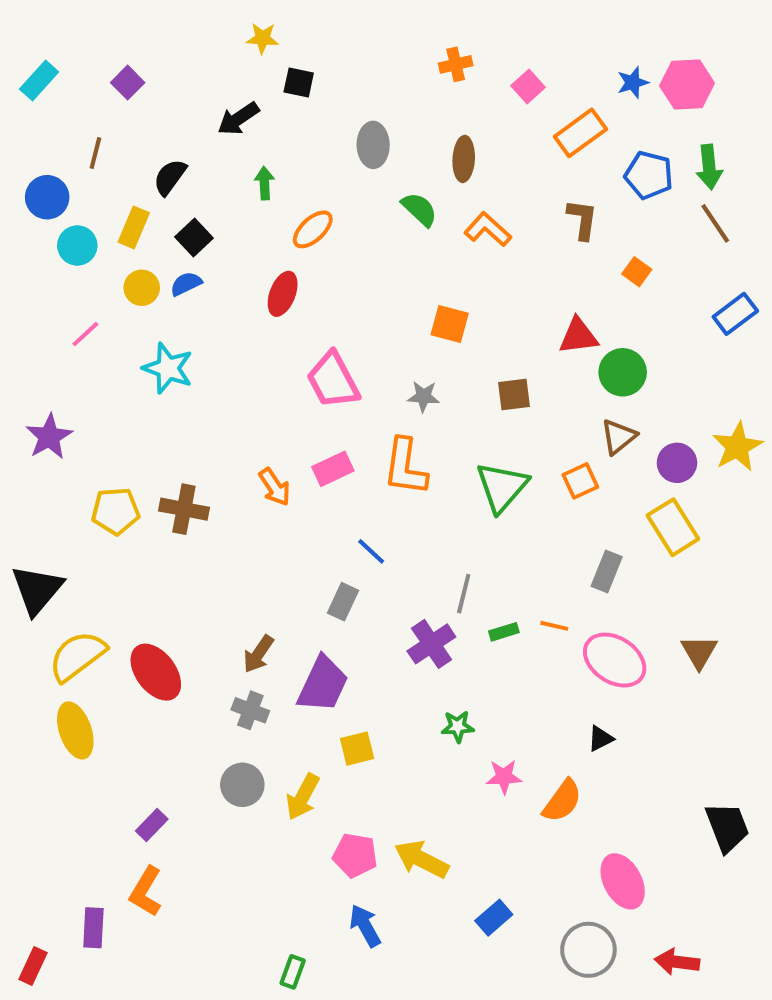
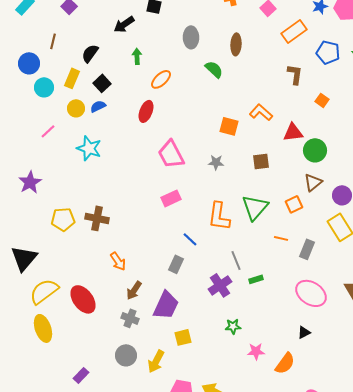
orange L-shape: (488, 229) -> (261, 112), moved
orange L-shape: (405, 467) -> (219, 216), moved
orange arrow: (275, 487) -> (118, 261), moved
gray line: (464, 594) -> (236, 260), turned -36
orange line: (554, 626) -> (281, 238), moved

